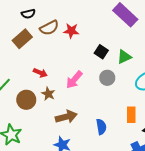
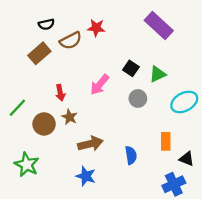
red star: (71, 31) -> (96, 28), moved
red arrow: (40, 73) -> (60, 93), turned 56
pink arrow: (74, 80) -> (100, 85), moved

